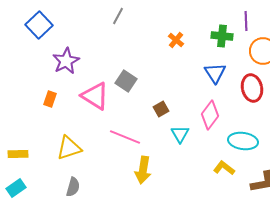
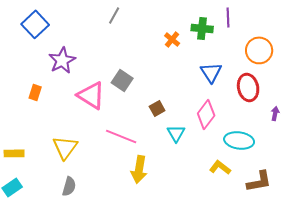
purple line: (246, 21) -> (228, 17), moved
green cross: (222, 36) -> (202, 28), moved
orange rectangle: (50, 99) -> (35, 92), moved
yellow triangle: (69, 148) -> (65, 147), turned -36

